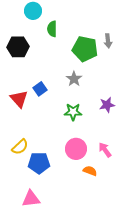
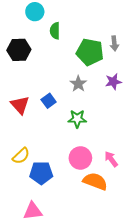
blue square: (40, 89) -> (49, 101), moved
purple star: (107, 105) -> (113, 82), moved
orange semicircle: (90, 171) -> (95, 181), size x1.6

